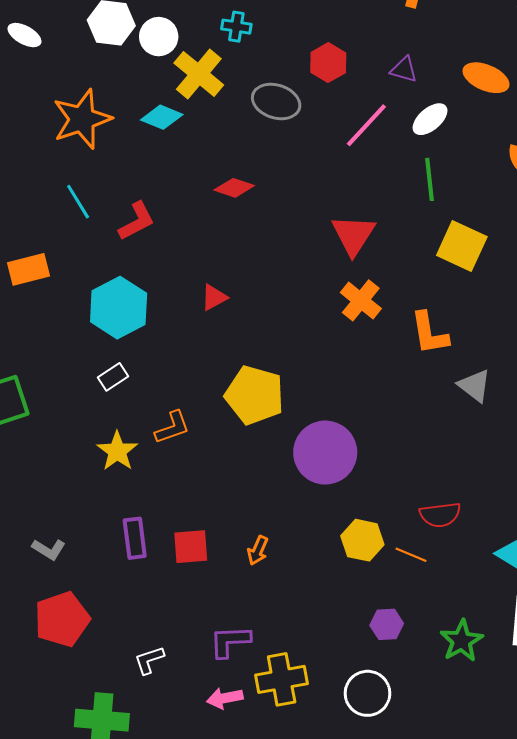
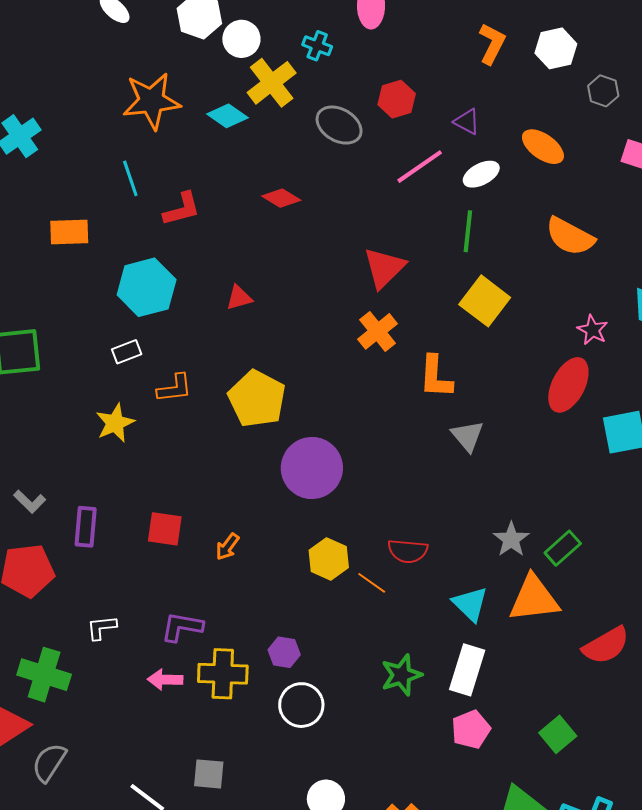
orange L-shape: (172, 427) -> (175, 388), moved
purple rectangle: (135, 538) -> (86, 527), moved
purple hexagon: (387, 624) -> (284, 652), moved

